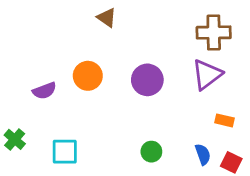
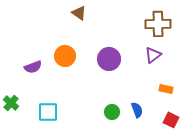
purple triangle: (207, 74) -> (153, 55), size x0.7
blue semicircle: (203, 154) -> (137, 110), moved

